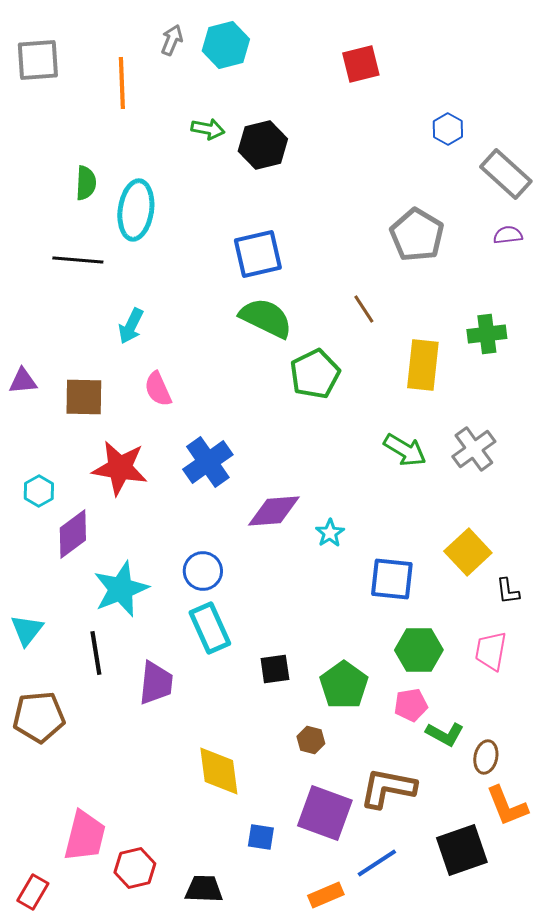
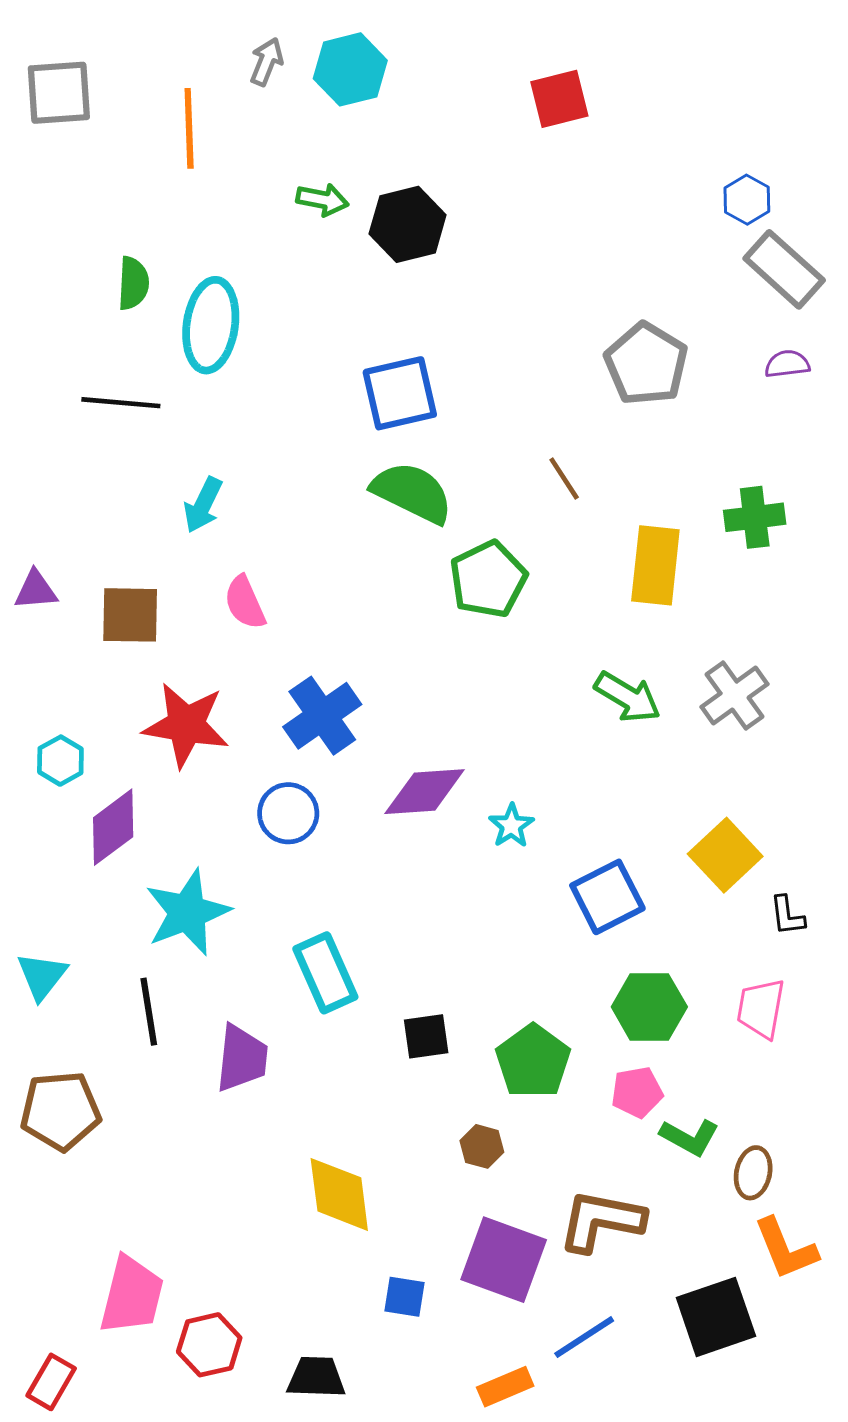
blue hexagon: (448, 129) -> (747, 200), moved
blue circle: (203, 571) -> (288, 813), moved
blue square: (392, 579) -> (607, 897), turned -33

